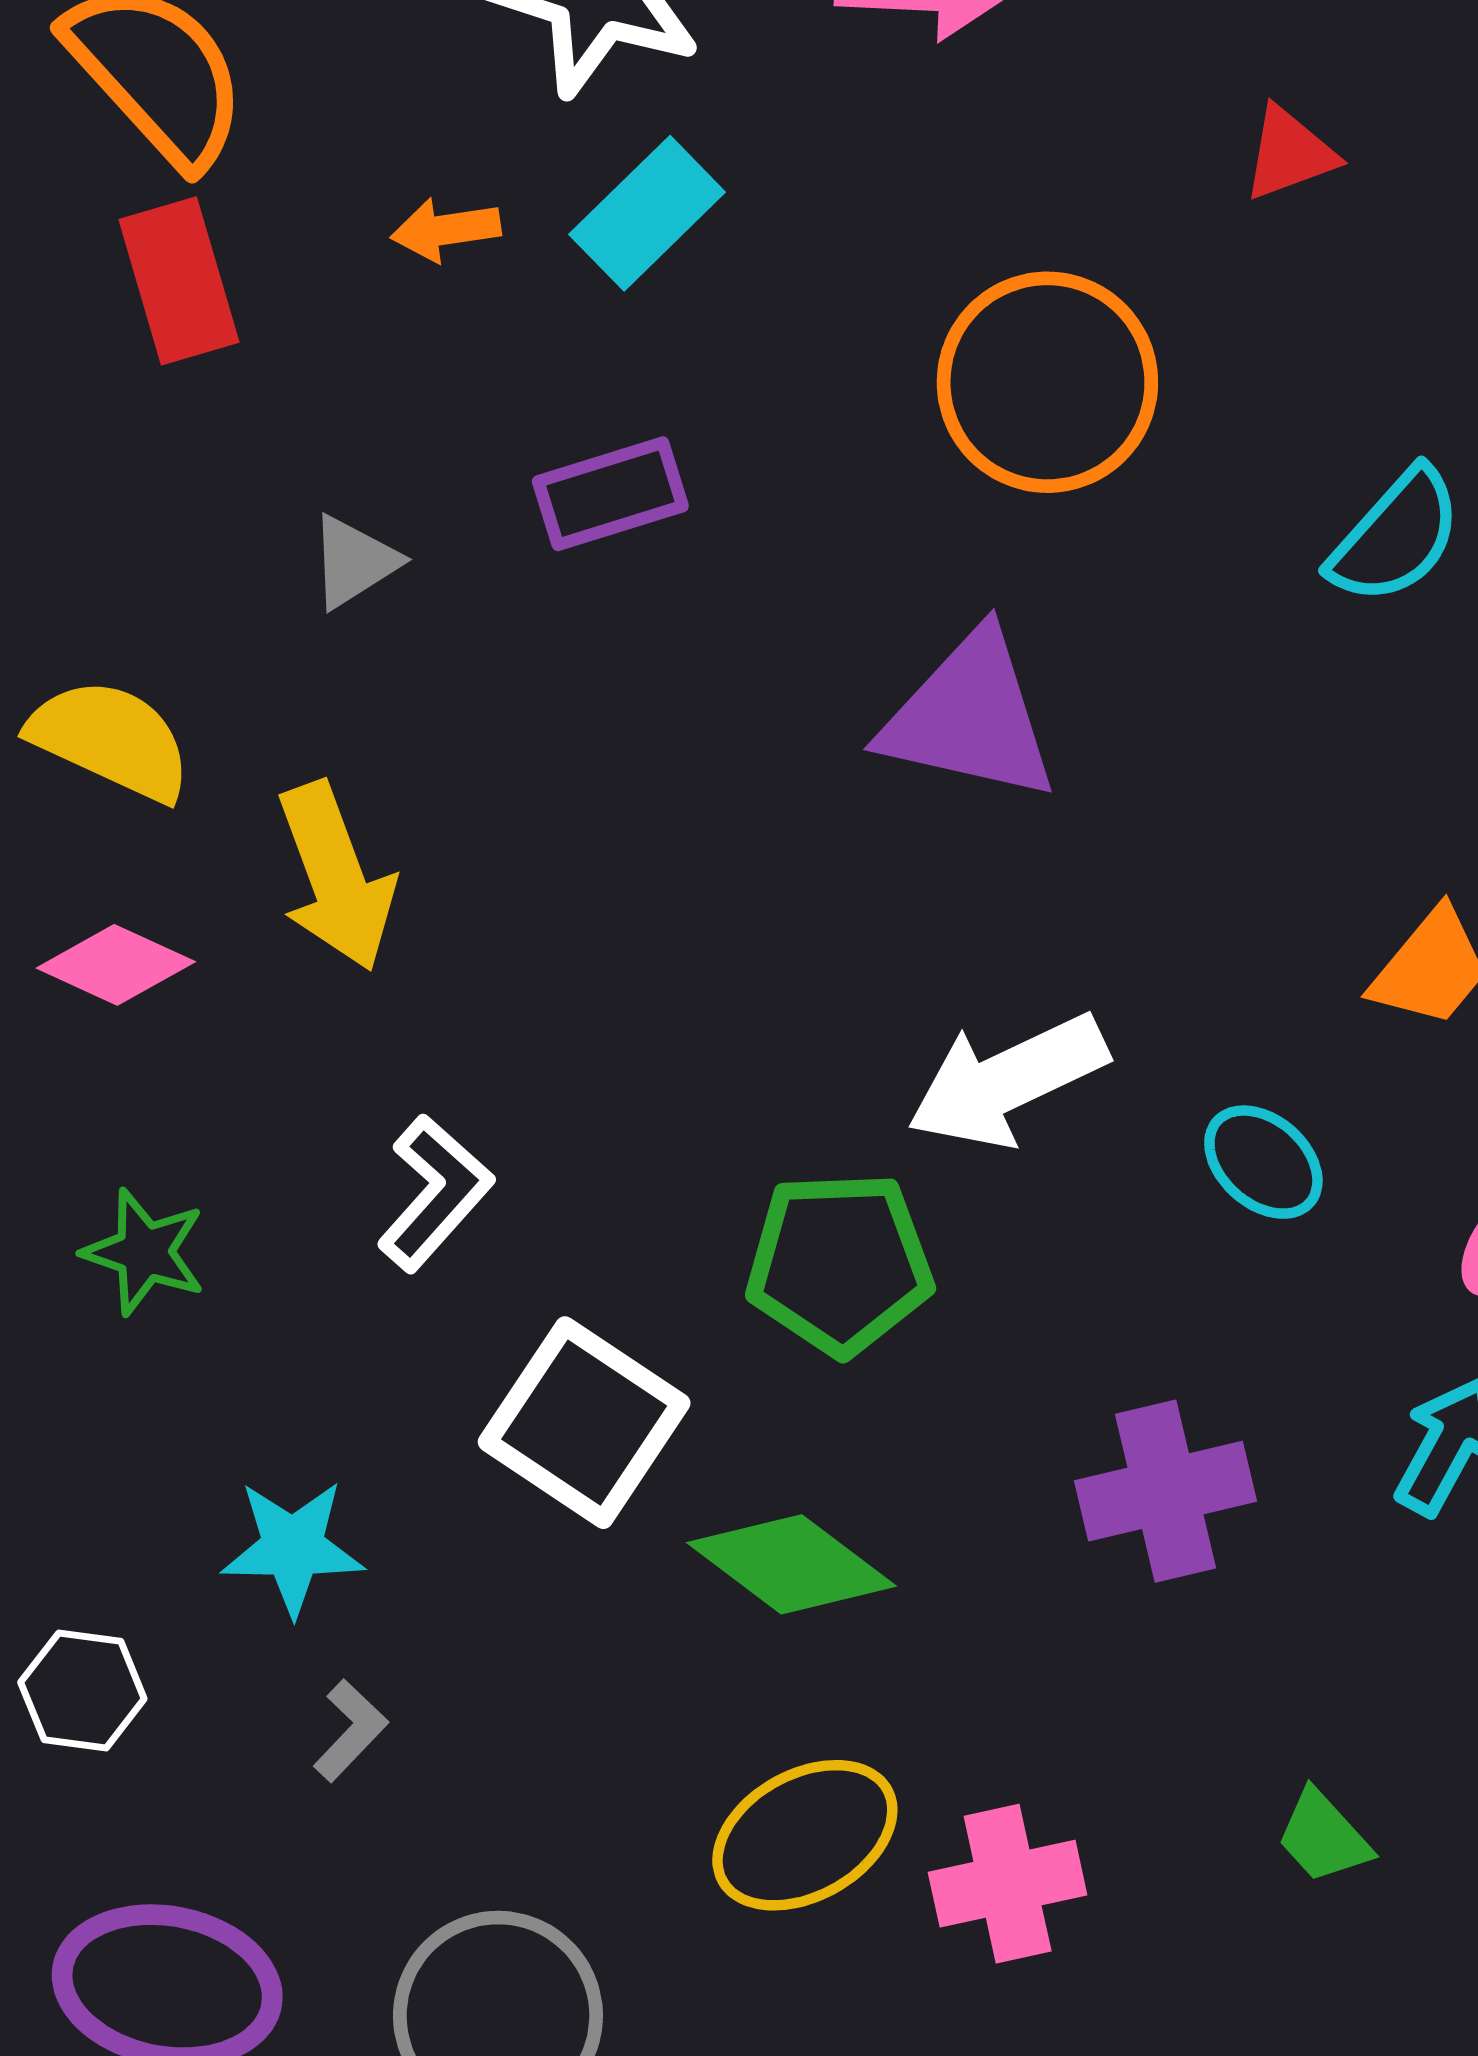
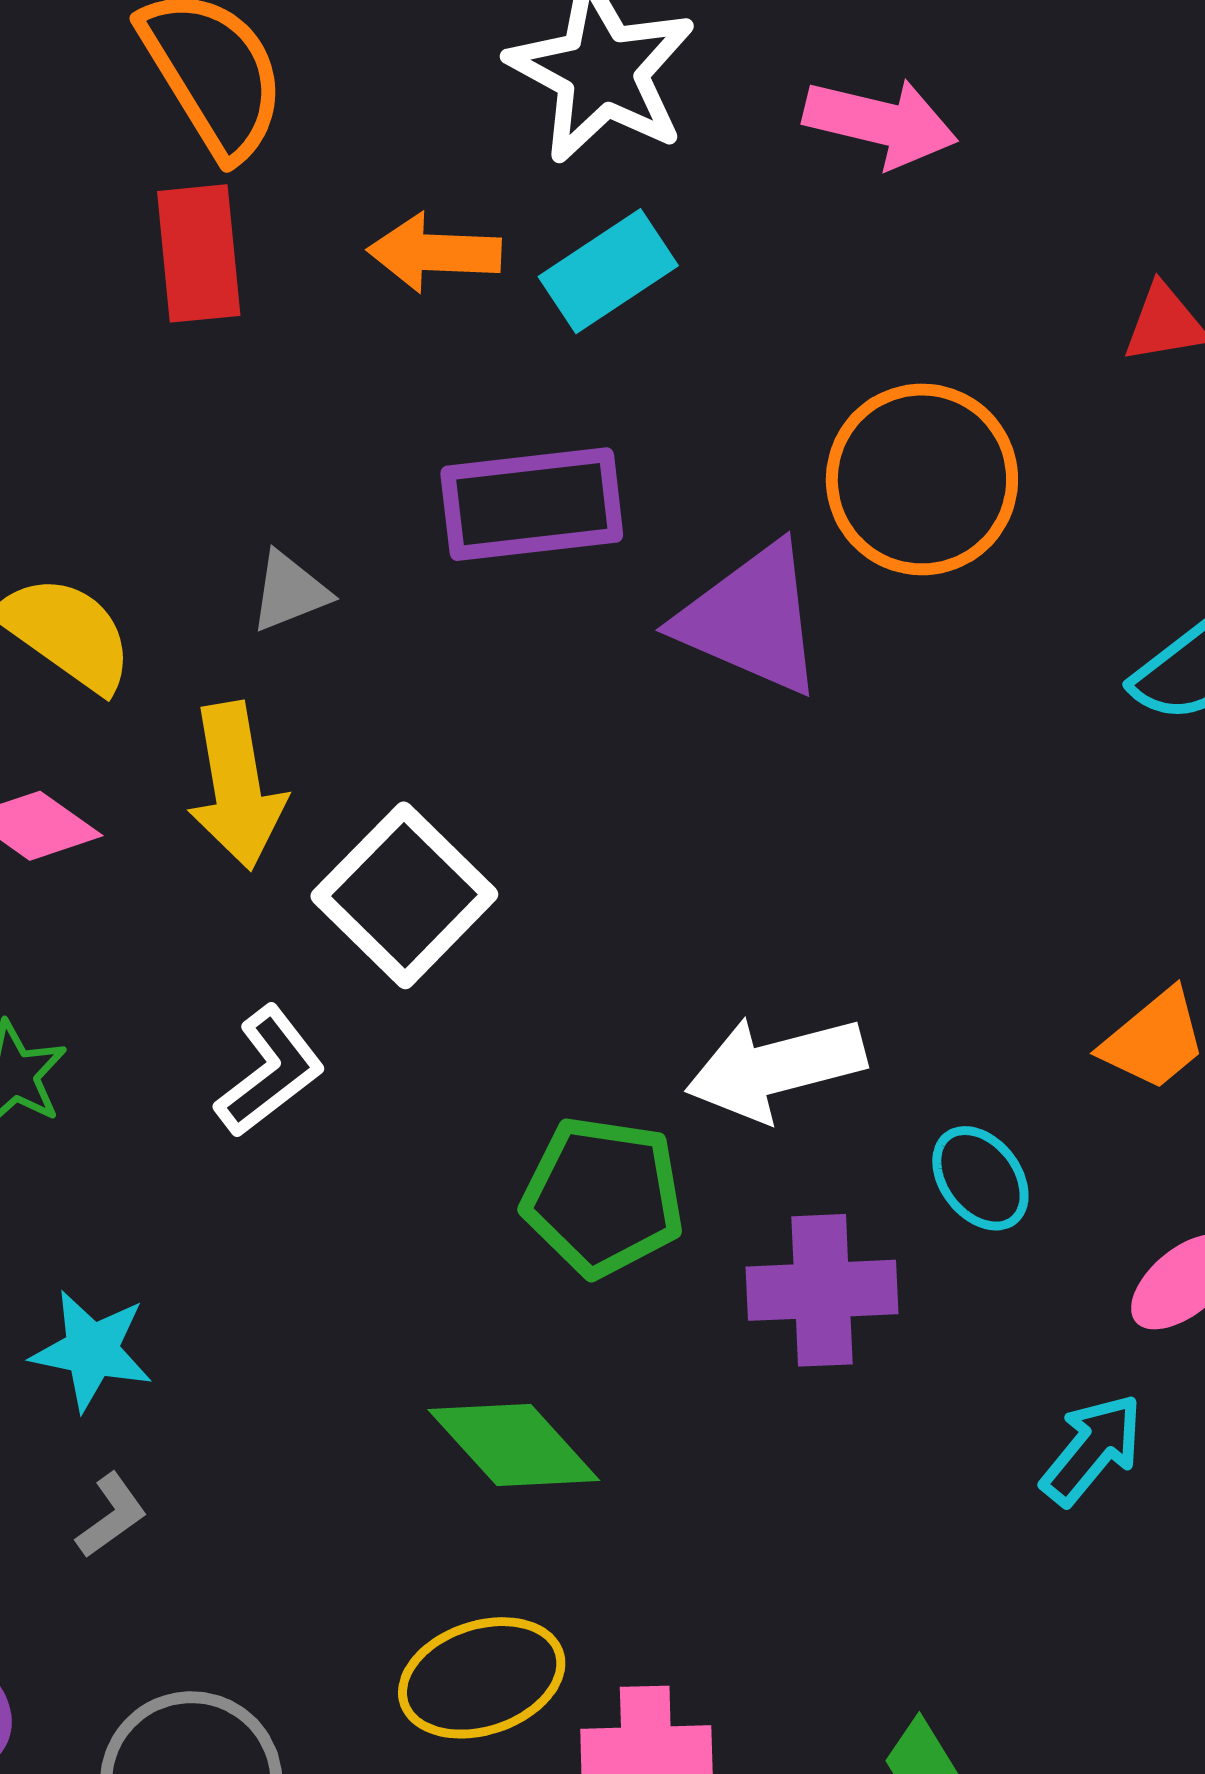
orange arrow: (446, 230) -> (434, 253), size x1.4
purple rectangle: (610, 494) -> (532, 504), size x1.4
gray triangle: (354, 562) -> (290, 592), moved
purple triangle: (970, 717) -> (751, 619), moved
white square: (584, 1423) -> (404, 895), moved
purple cross: (1165, 1491) -> (822, 1290), moved

